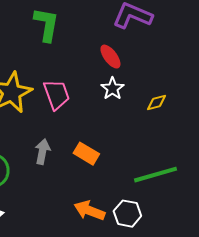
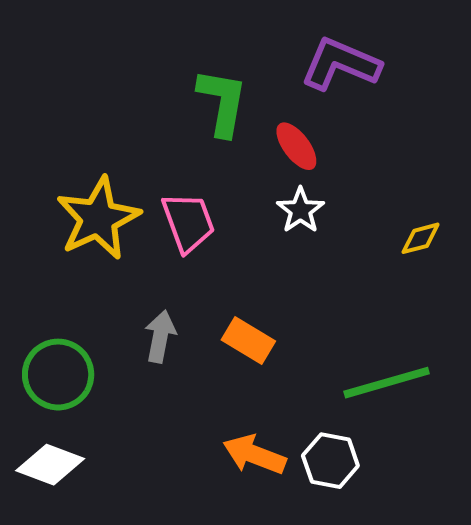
green L-shape: (46, 25) -> (222, 102), moved
yellow diamond: (156, 103) -> (421, 238), moved

